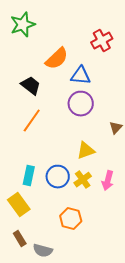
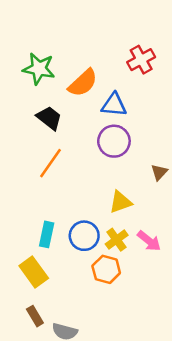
green star: (23, 25) -> (39, 69), moved, turned 30
pink arrow: (108, 181) -> (149, 241), turned -66
orange hexagon: (71, 219) -> (106, 269), moved

